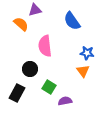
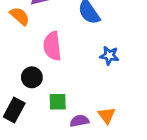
orange triangle: (83, 71) -> (107, 115), moved
green square: (49, 87) -> (58, 102), turned -32

